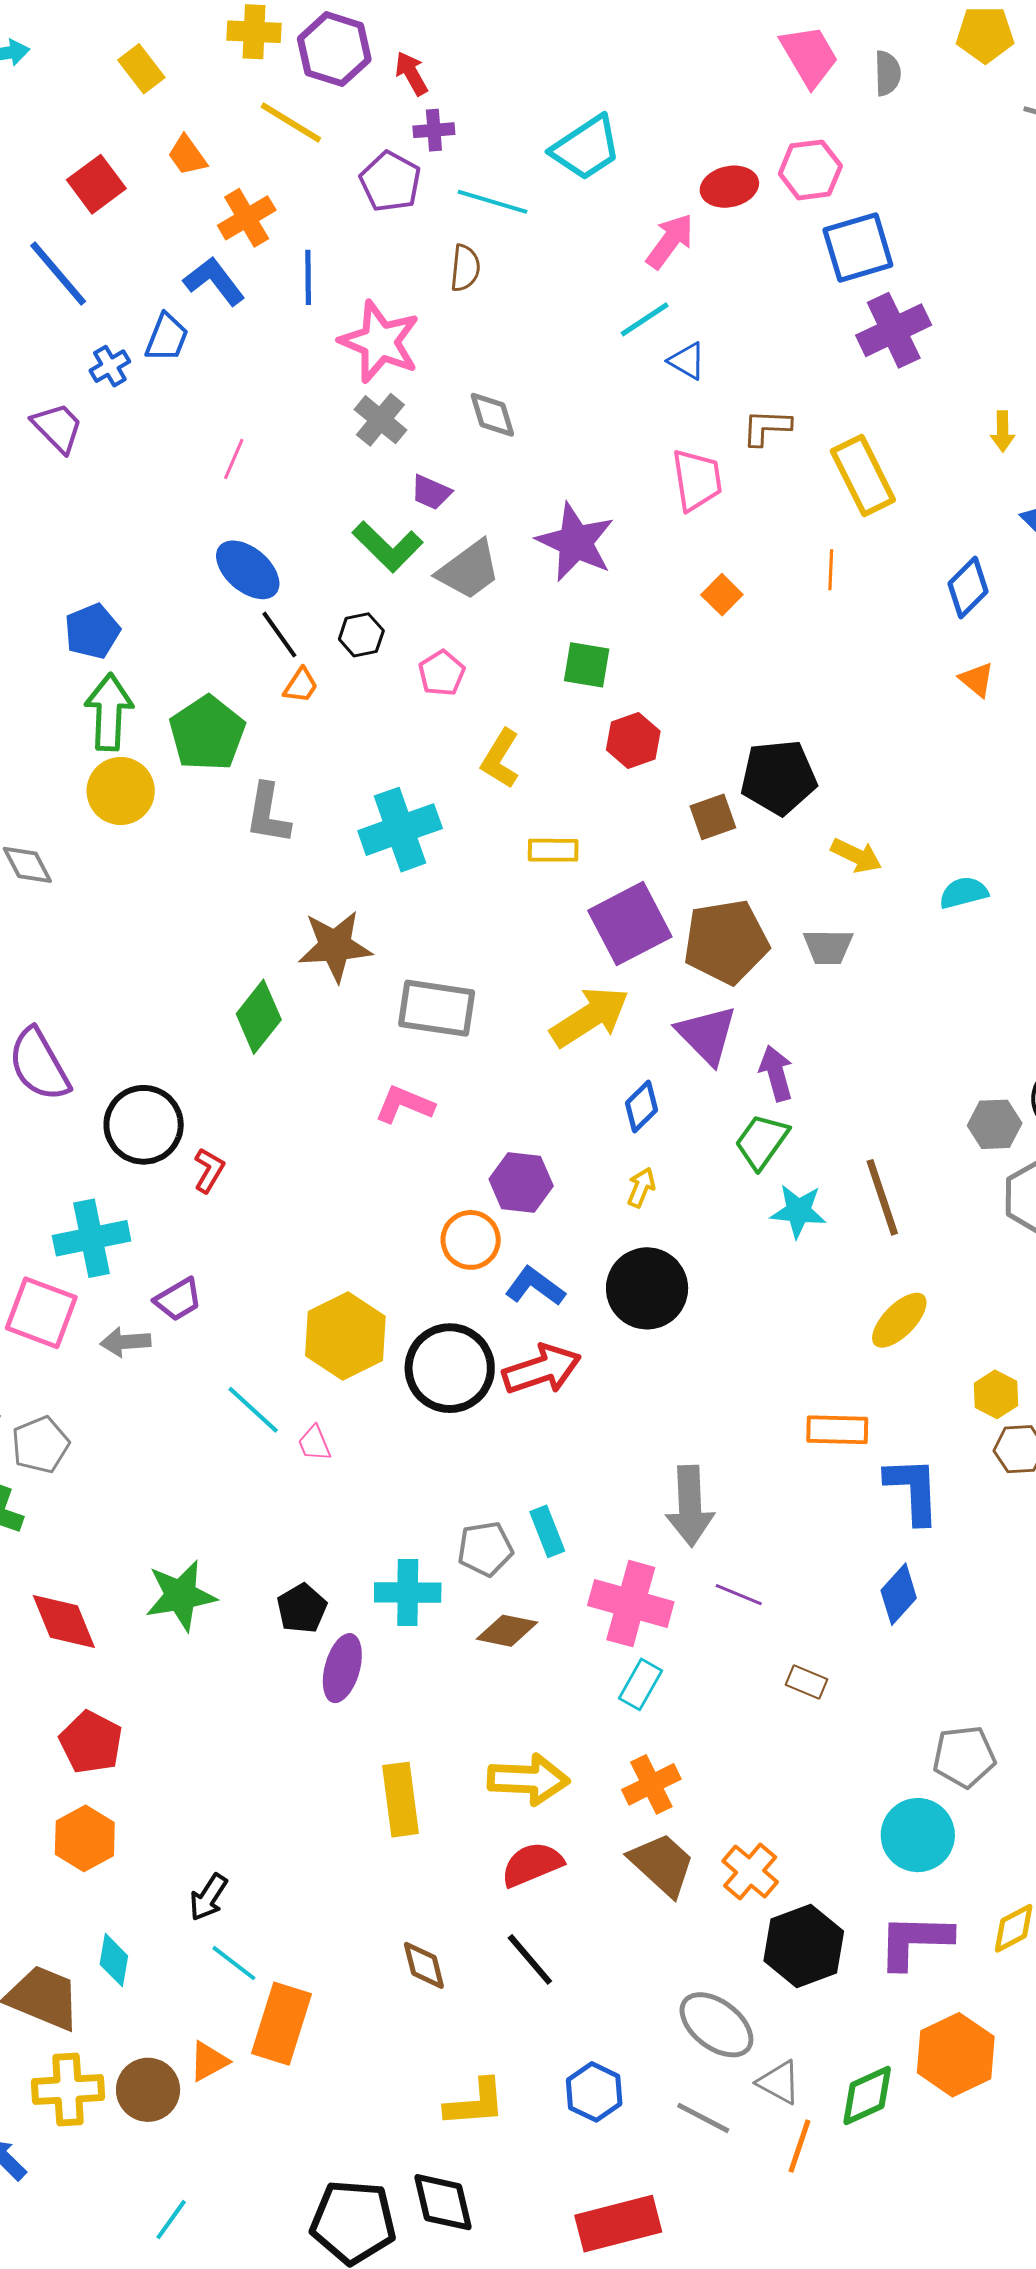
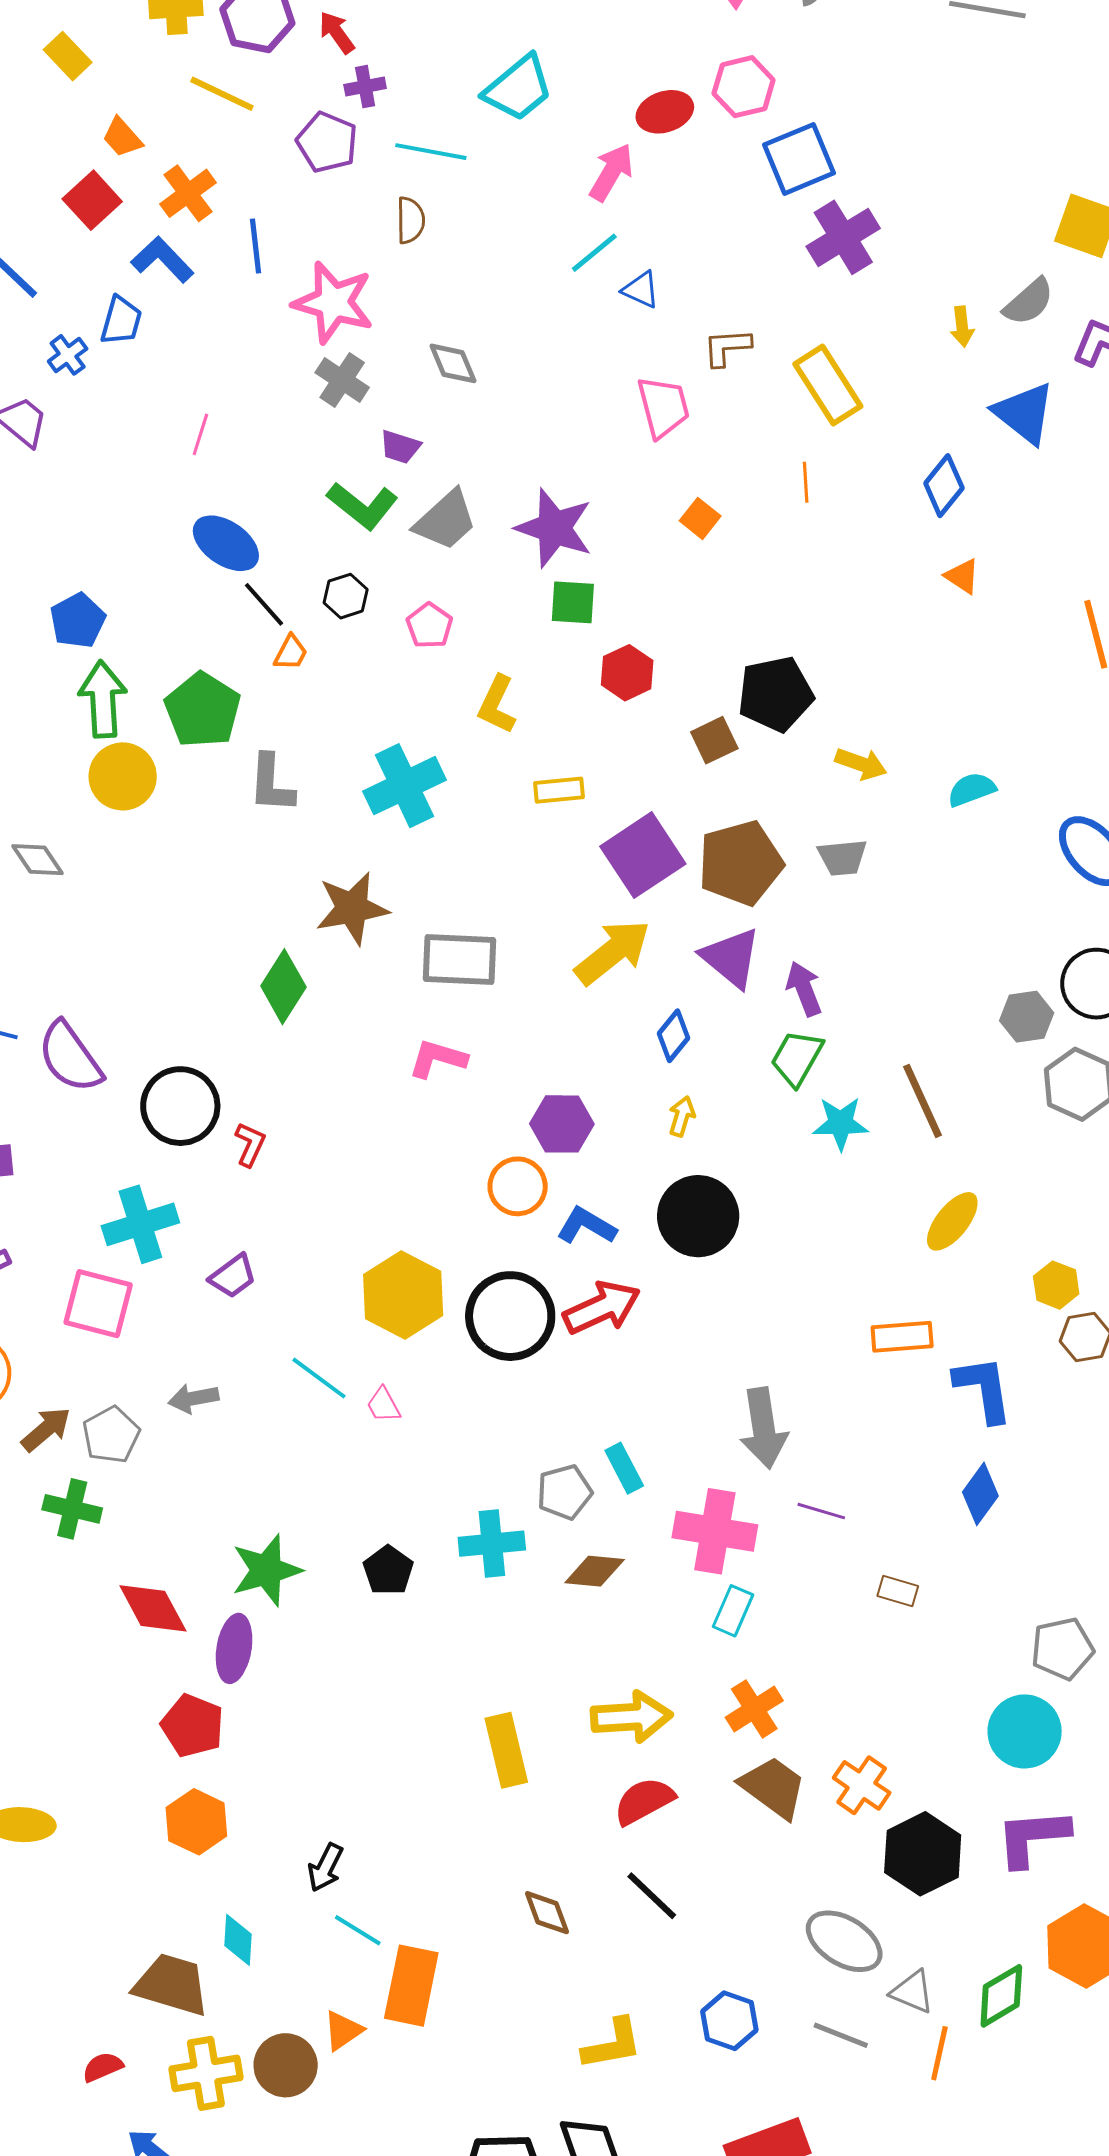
red square: (96, 184) -> (92, 200), moved
purple star: (576, 542) -> (554, 528), moved
gray arrow: (125, 1342) -> (193, 1398), moved
purple ellipse: (342, 1668) -> (234, 1648), moved

